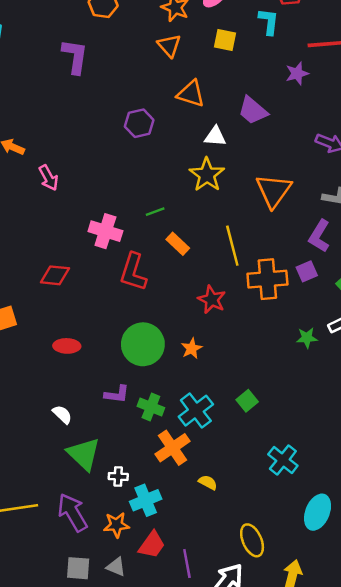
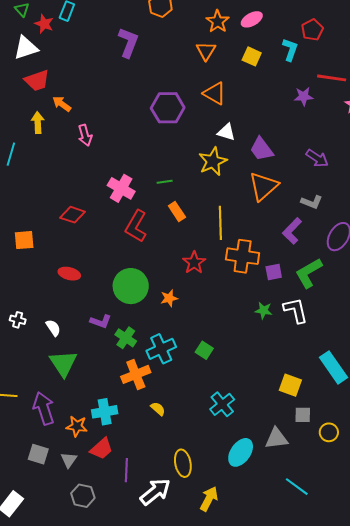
purple trapezoid: (253, 110) -> (262, 149), moved
purple hexagon: (139, 123) -> (168, 108), size x1.4
purple square: (307, 271) -> (274, 272), moved
green square: (247, 401) -> (204, 350), turned -30
white cross: (118, 477) -> (18, 320), moved
gray triangle: (116, 567) -> (69, 460), turned 30

